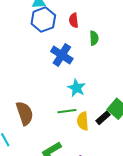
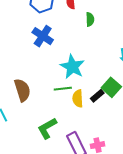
blue cross: (62, 55) -> (43, 36), moved
cyan star: (76, 88) -> (72, 67), size x1.4

